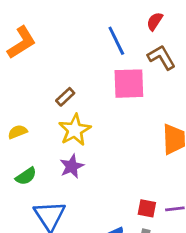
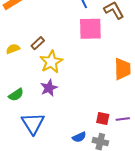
brown rectangle: (65, 97) -> (38, 43), moved
yellow semicircle: (18, 132) -> (13, 49), moved

